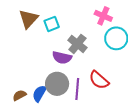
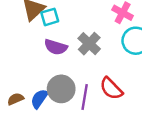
cyan square: (52, 24) -> (50, 17), moved
purple semicircle: (62, 58) -> (56, 47), moved

